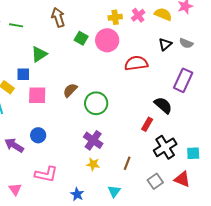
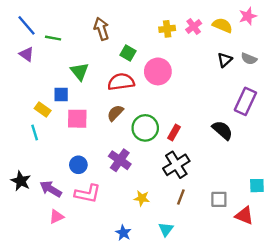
pink circle: (107, 40) -> (158, 71), moved
green triangle: (39, 54) -> (80, 71), turned -36
red semicircle: (136, 63) -> (121, 82), moved
red rectangle: (147, 124) -> (174, 133), moved
purple cross: (93, 140) -> (120, 160), moved
purple arrow: (14, 145) -> (51, 189), moved
black cross: (165, 147) -> (176, 165), moved
pink L-shape: (46, 174) -> (88, 194), moved
gray square: (155, 181) -> (219, 199), moved, turned 35
pink triangle: (15, 189) -> (56, 217), moved, turned 40

